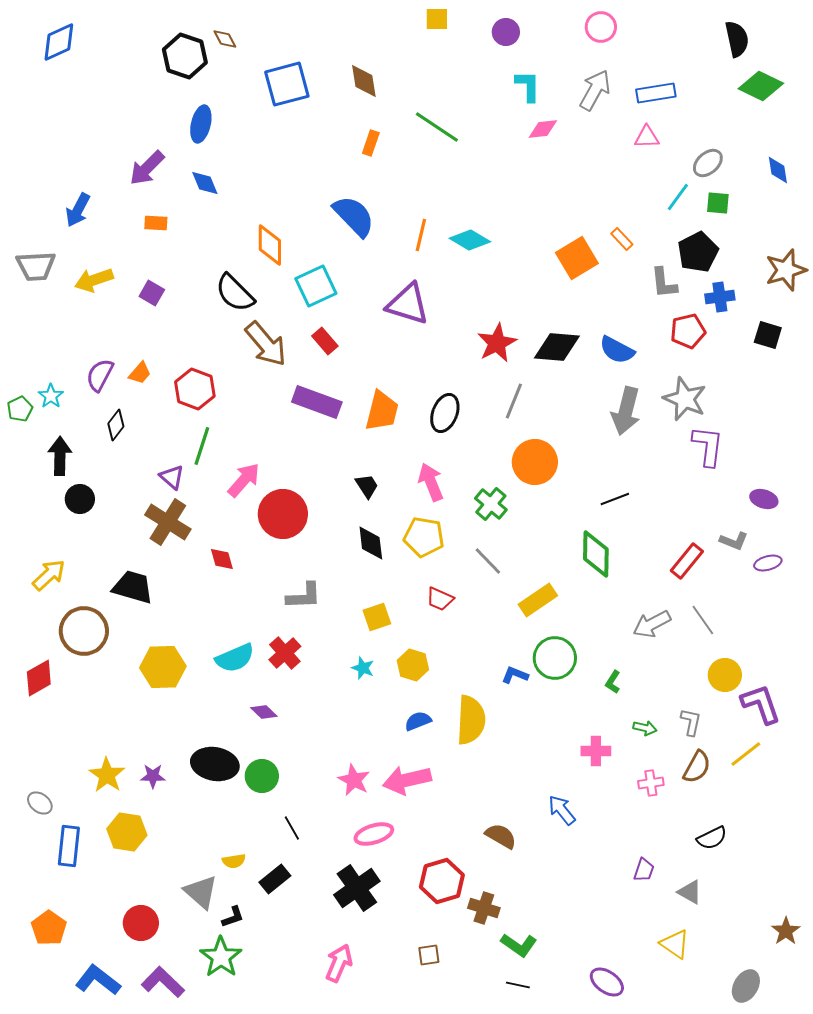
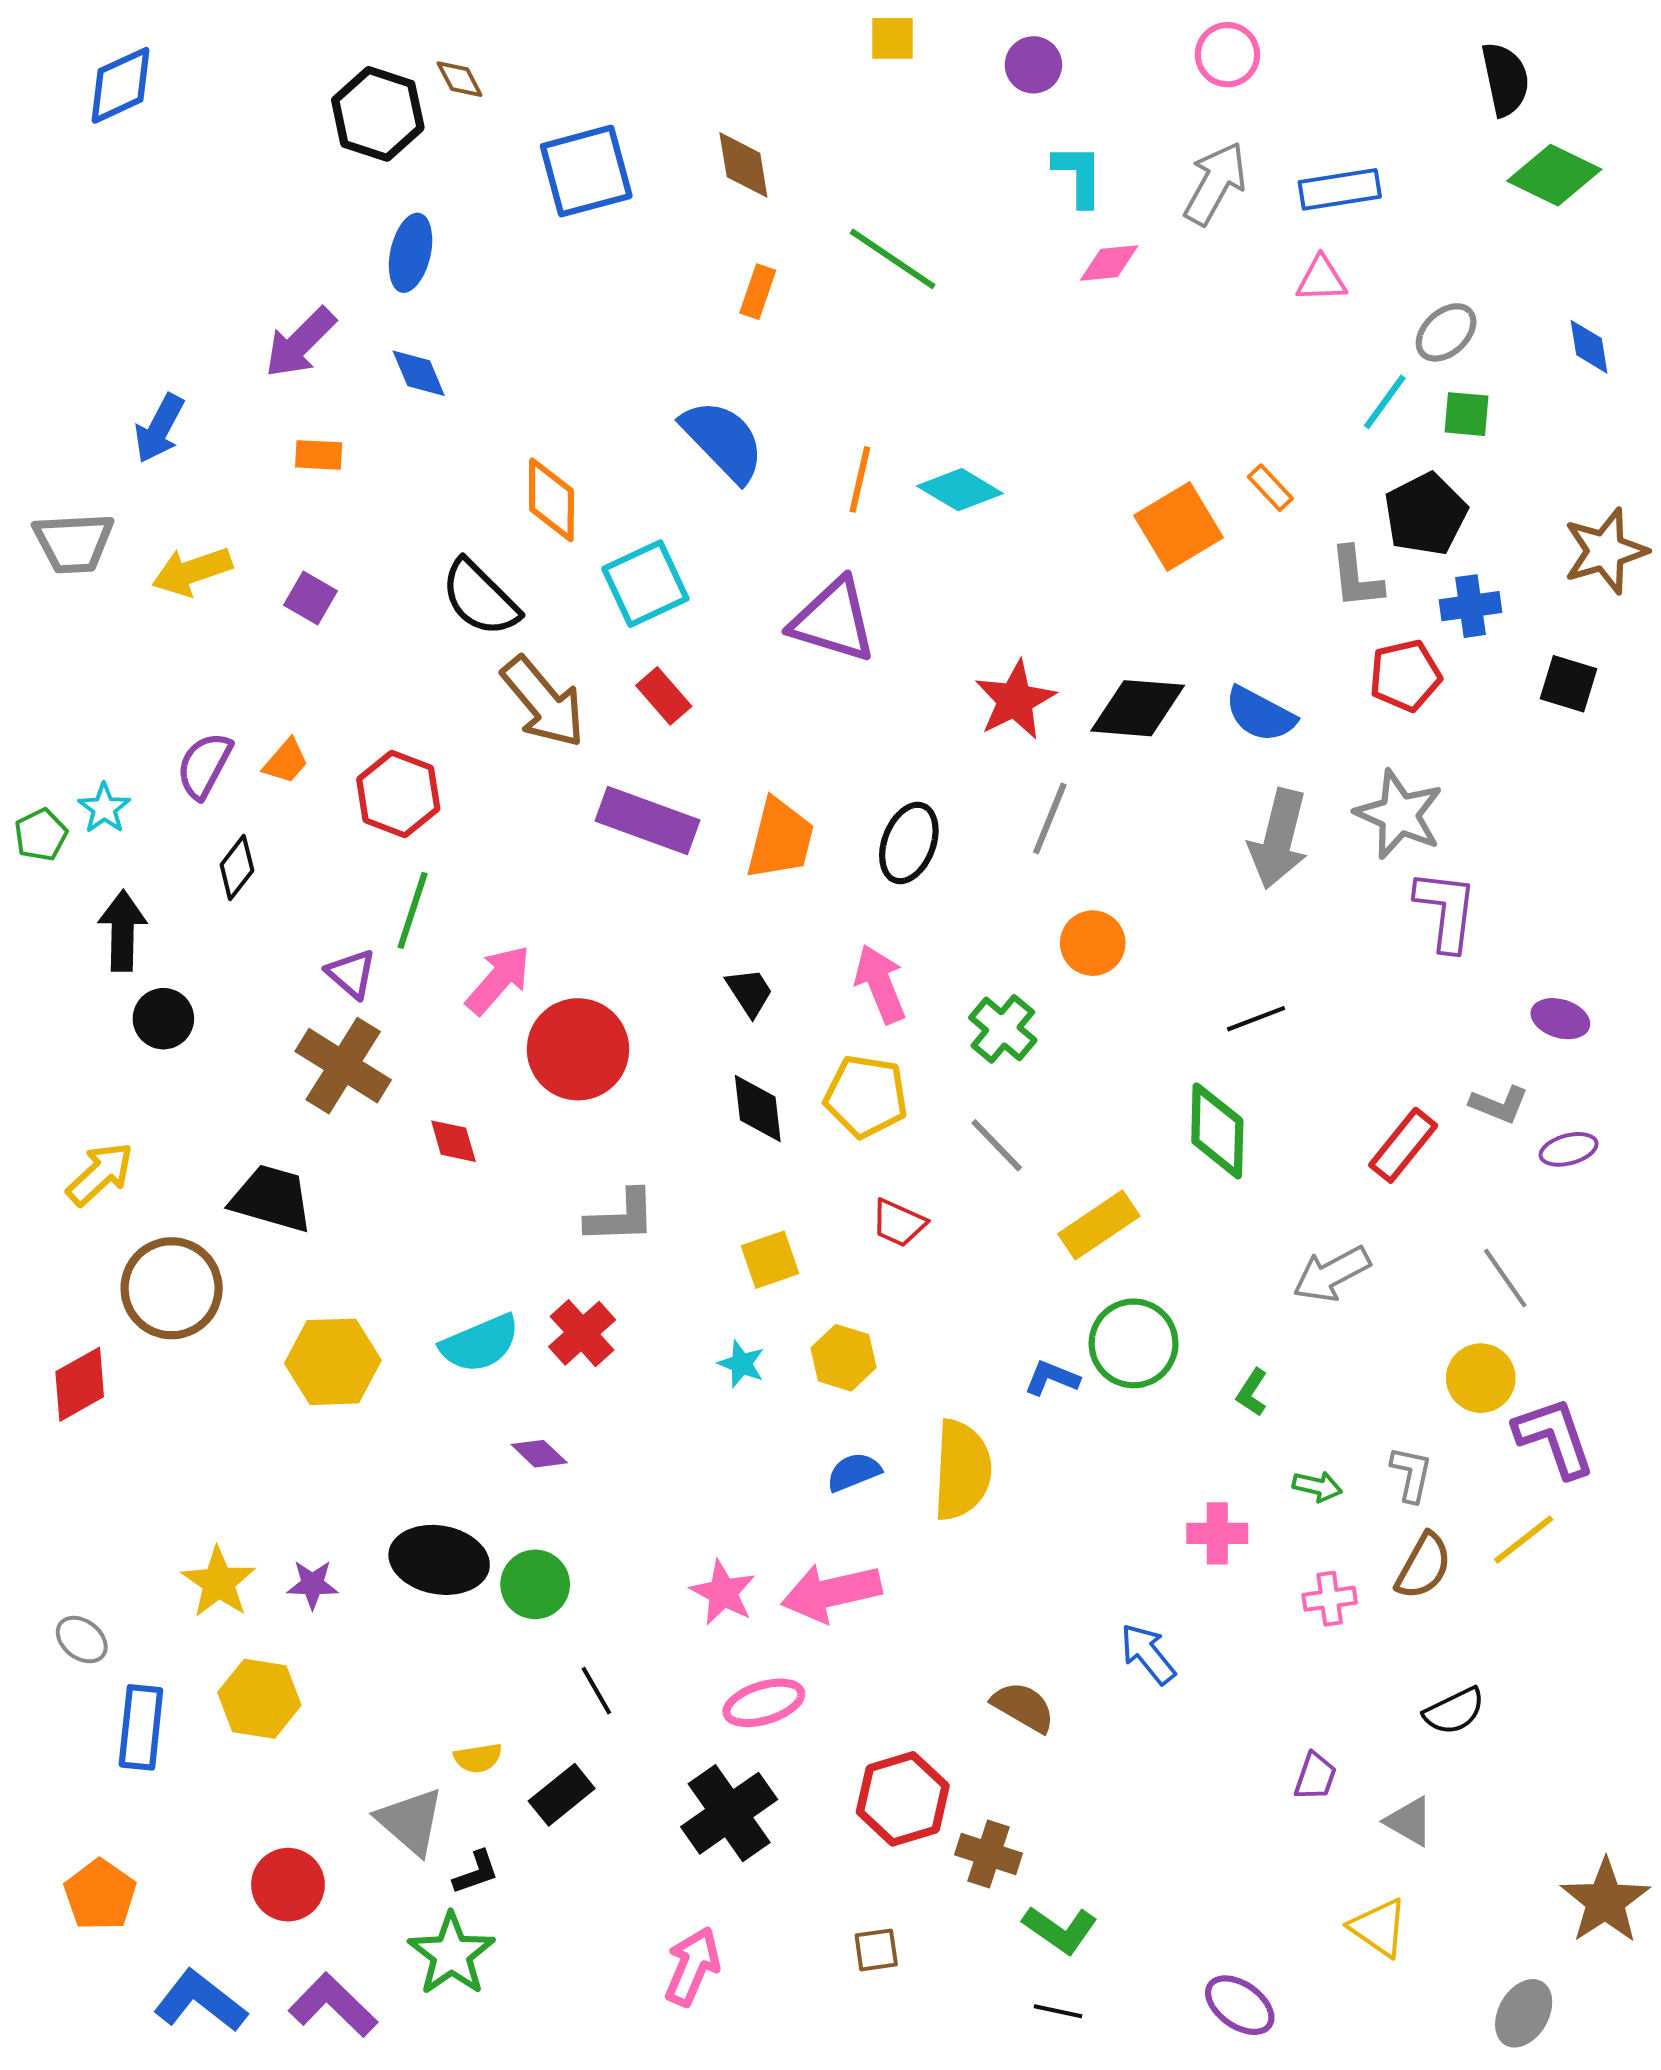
orange circle: (535, 462) -> (1093, 943), size x0.7
gray line: (703, 620) -> (1505, 1278), moved
brown star: (786, 931) -> (1605, 1901), size x1.5

